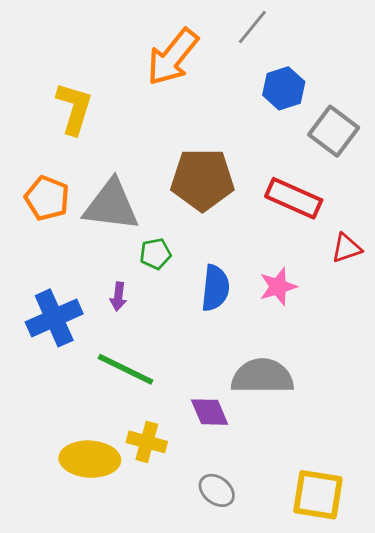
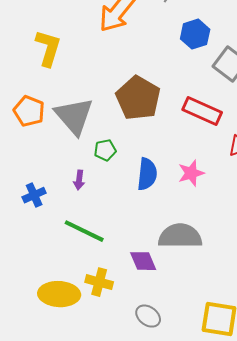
brown pentagon: (202, 180) -> (138, 98), turned 30
gray triangle: (111, 205) -> (74, 116), turned 42
blue cross: (54, 318) -> (34, 195), size x0.6

